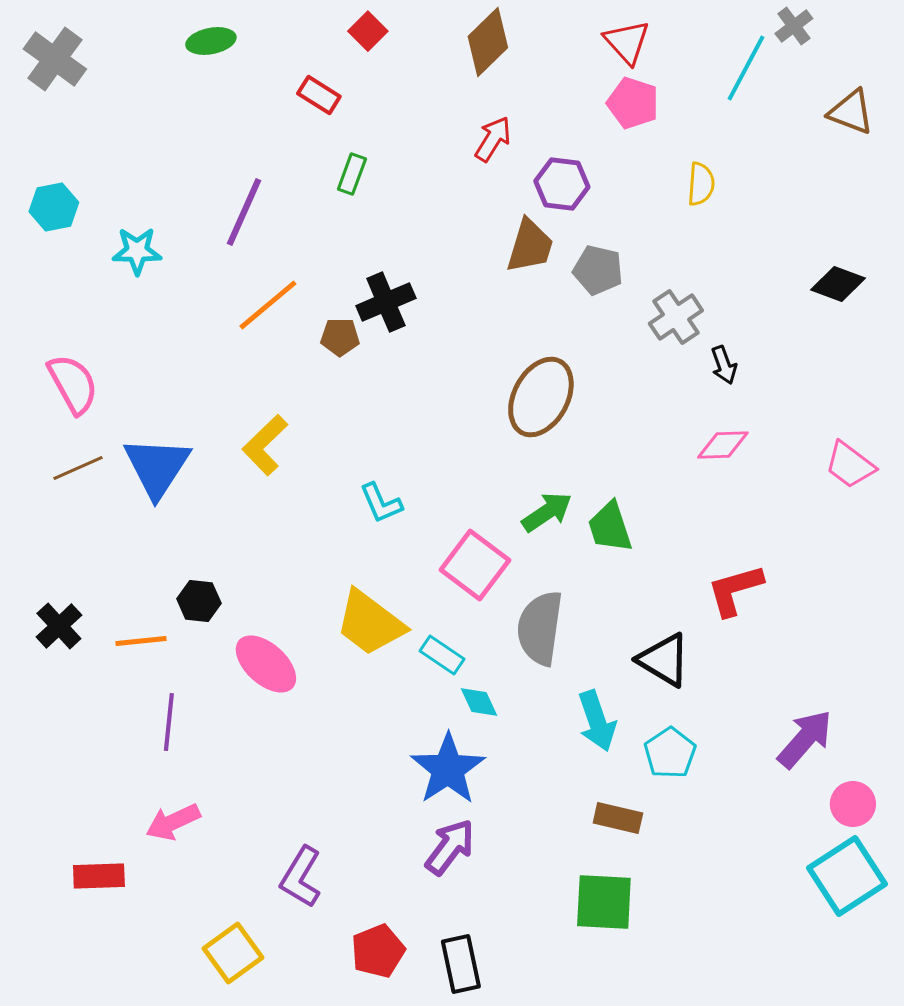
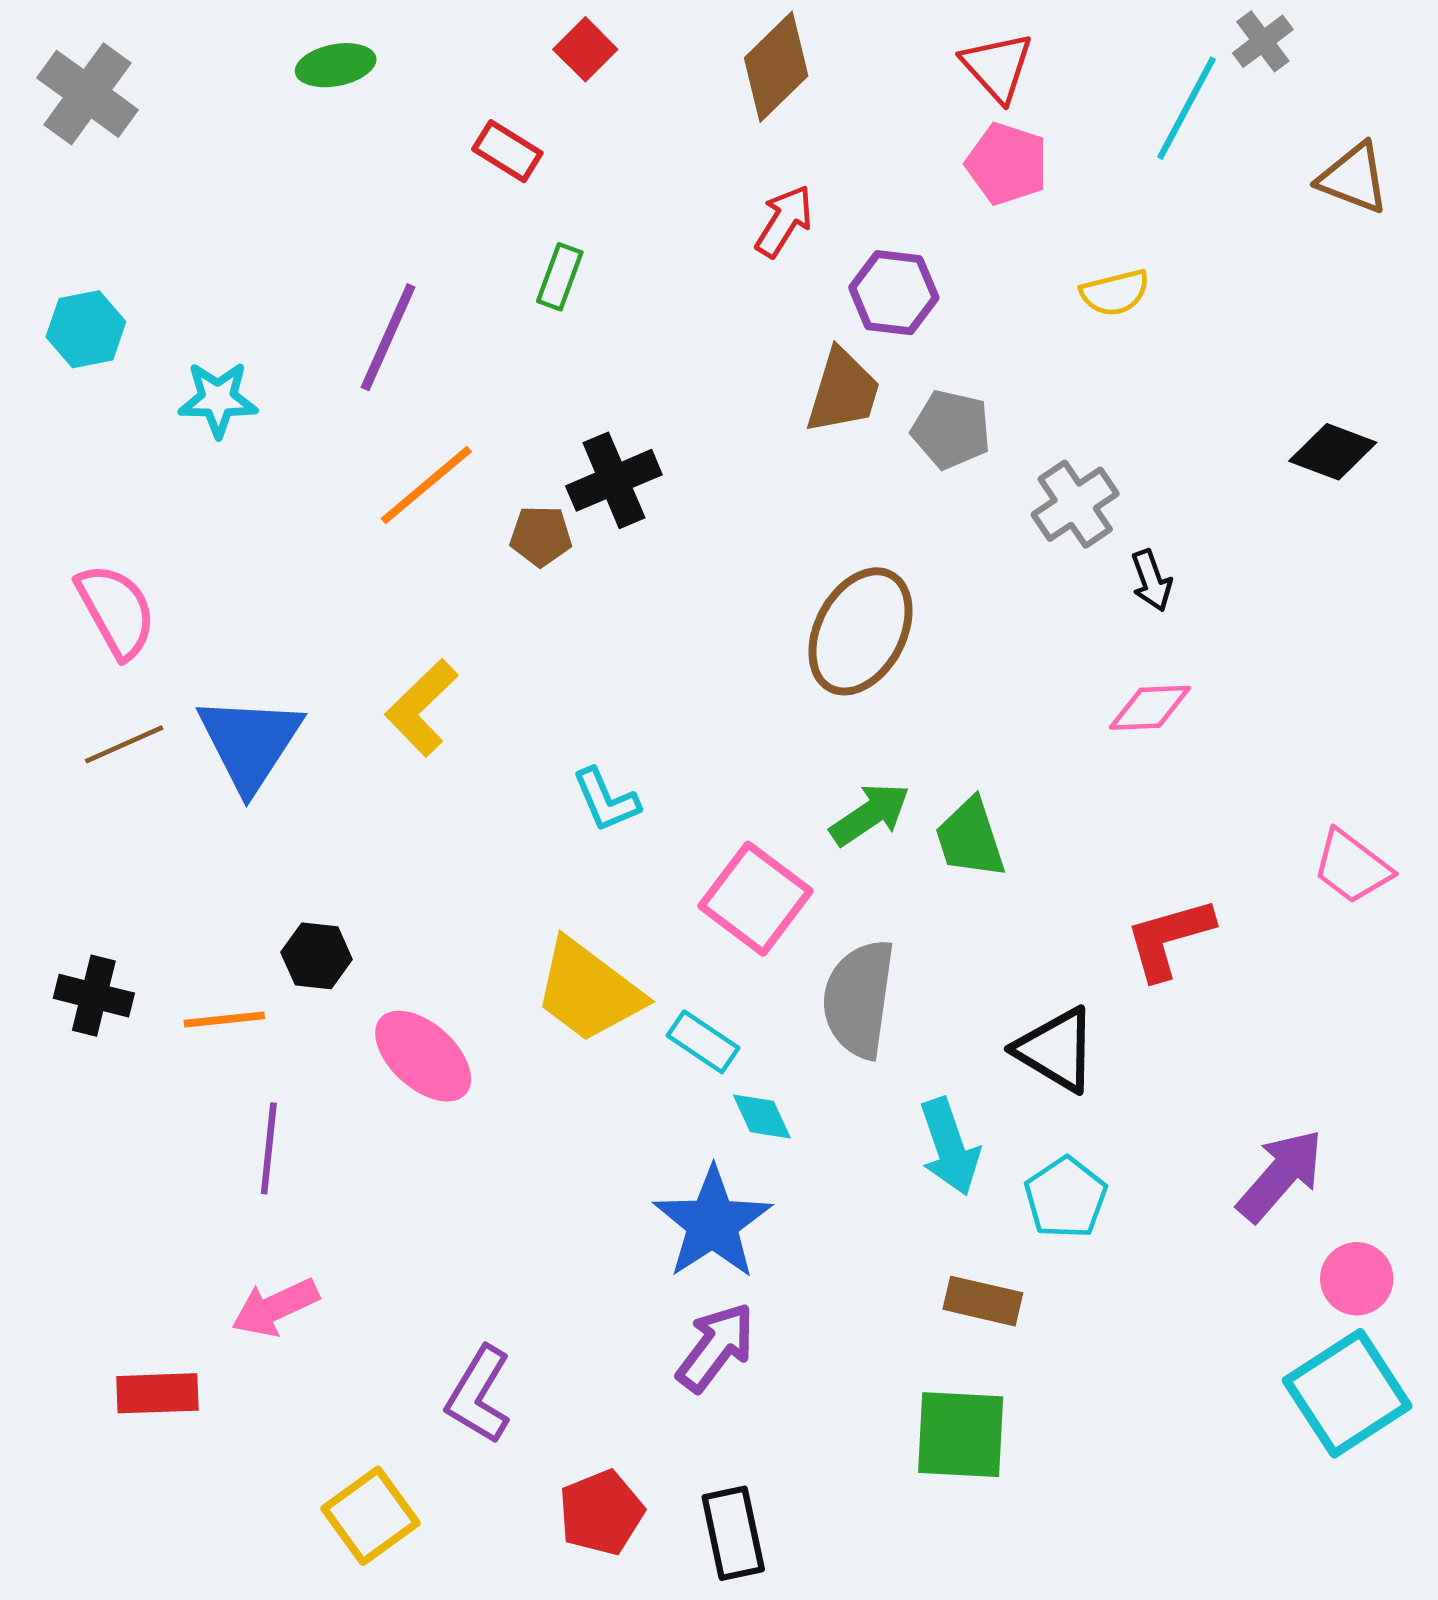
yellow semicircle: (701, 184) -> (1115, 293), turned 72
pink trapezoid: (850, 465) -> (1352, 867), moved
black cross: (59, 626) -> (94, 996), turned -33

